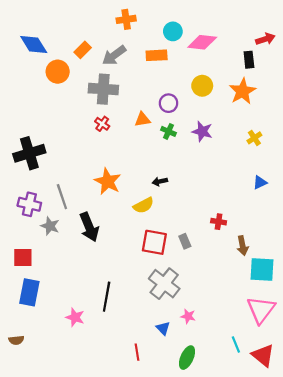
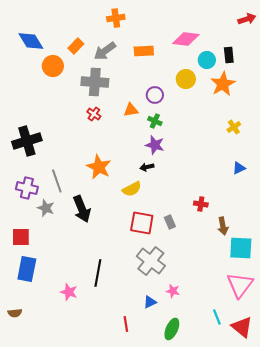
cyan circle: (173, 31) -> (207, 60), moved
red arrow: (265, 39) -> (247, 19), moved
purple star: (202, 131) -> (155, 145), moved
blue triangle: (163, 328) -> (150, 302), turned 48

